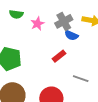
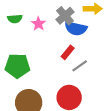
blue semicircle: (71, 35) -> (76, 28), size x1.5
gray line: (81, 79) -> (80, 66), moved, turned -42

